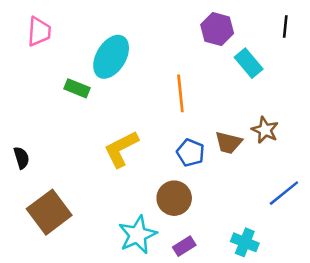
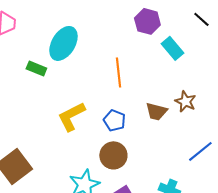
black line: (285, 27) -> (201, 19), turned -54
blue pentagon: (191, 153) -> (114, 120), moved

